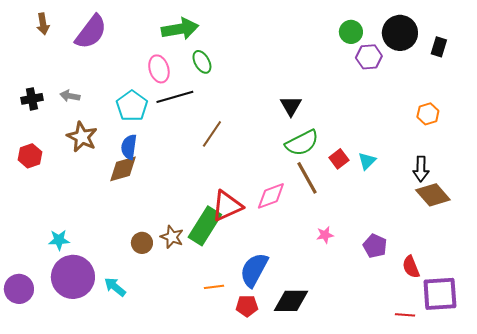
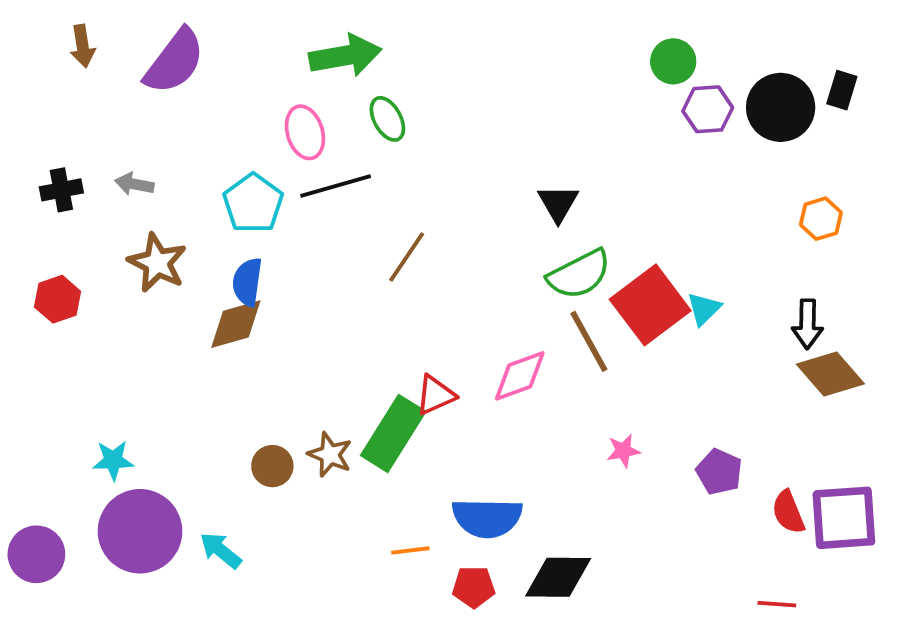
black circle: (400, 33) -> (781, 107), moved
red square: (339, 159) -> (650, 305), size x2.0
red triangle: (227, 206) -> (435, 395), size x0.7
blue semicircle: (254, 270) -> (487, 518), turned -117
purple square: (440, 294) -> (844, 518), moved

